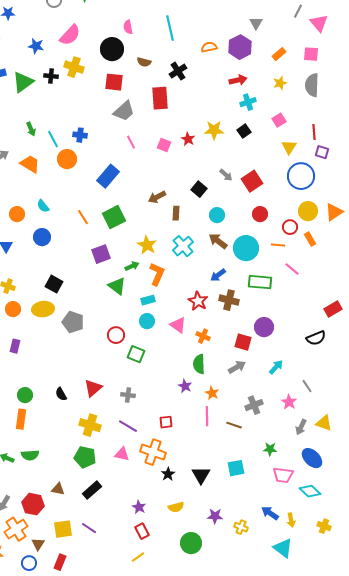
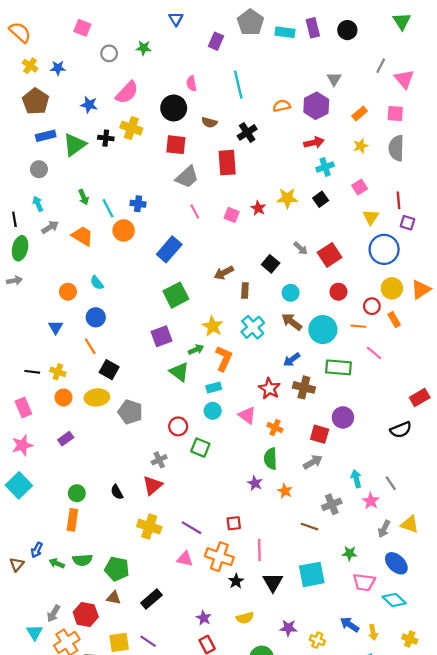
orange line: (83, 217) -> (90, 346), moved
purple rectangle: (15, 346) -> (66, 439), turned 40
cyan arrow: (276, 367) -> (356, 479), moved, turned -56
gray cross: (128, 395) -> (159, 460), moved, turned -32
pink line: (207, 416) -> (259, 550), moved
green pentagon: (85, 457) -> (117, 569), moved
cyan square: (236, 468) -> (312, 574), size x1.4

